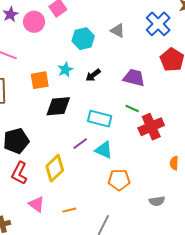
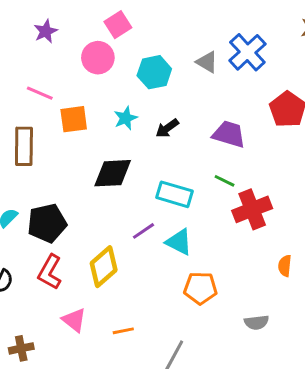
pink circle: (34, 22) -> (98, 58), moved
blue cross: (158, 24) -> (247, 52), moved
orange square: (40, 80) -> (74, 119), moved

